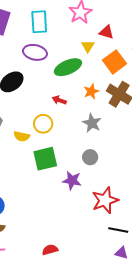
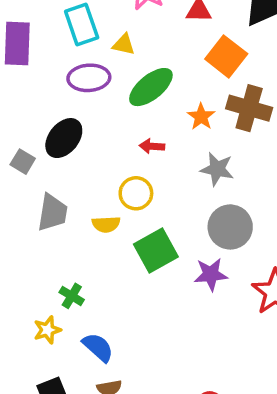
yellow triangle: (88, 46) -> (124, 45), moved, turned -32
gray circle: (90, 157) -> (230, 227), size x1.6

